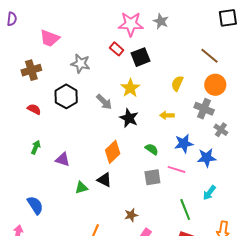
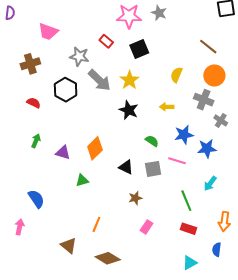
red rectangle: (117, 49) -> (106, 41), moved
gray arrow: (104, 102) -> (99, 80), moved, size x1.4
orange diamond: (113, 152) -> (95, 148), moved
black triangle: (104, 180) -> (126, 167), moved
brown star: (131, 215) -> (135, 198), moved

